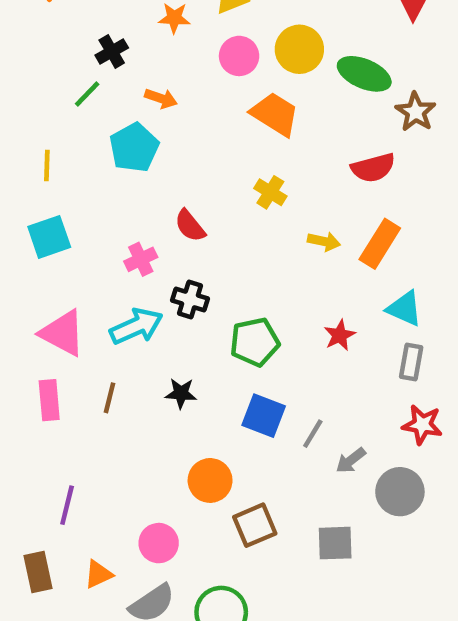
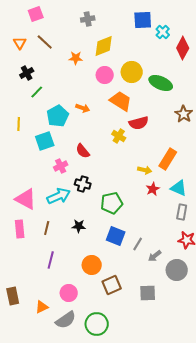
black cross: (112, 51) -> (27, 73), moved
orange arrow: (161, 98) -> (83, 108), moved
brown star: (416, 112) -> (184, 114), moved
red semicircle: (373, 168) -> (139, 123), moved
cyan square: (49, 237) -> (45, 141), moved
yellow arrow: (324, 241) -> (145, 170), moved
red star: (340, 335) -> (153, 189), moved
purple line: (67, 505) -> (51, 260), moved
brown rectangle: (38, 572) -> (13, 296), moved

